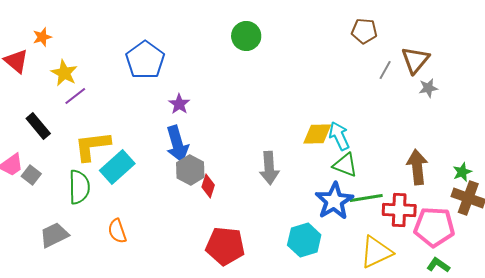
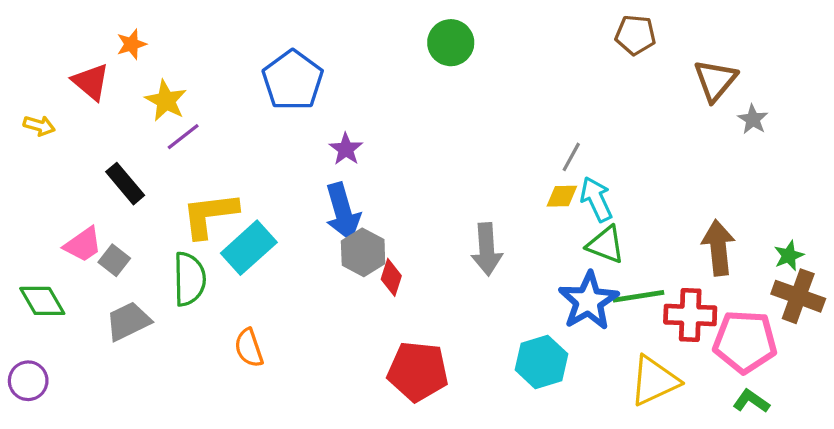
gray line: (385, 70) -> (571, 157), moved
gray star: (428, 88) -> (753, 119), moved, turned -30
yellow diamond: (317, 134) -> (562, 196), size x0.7
gray trapezoid: (54, 235) -> (128, 321), moved

